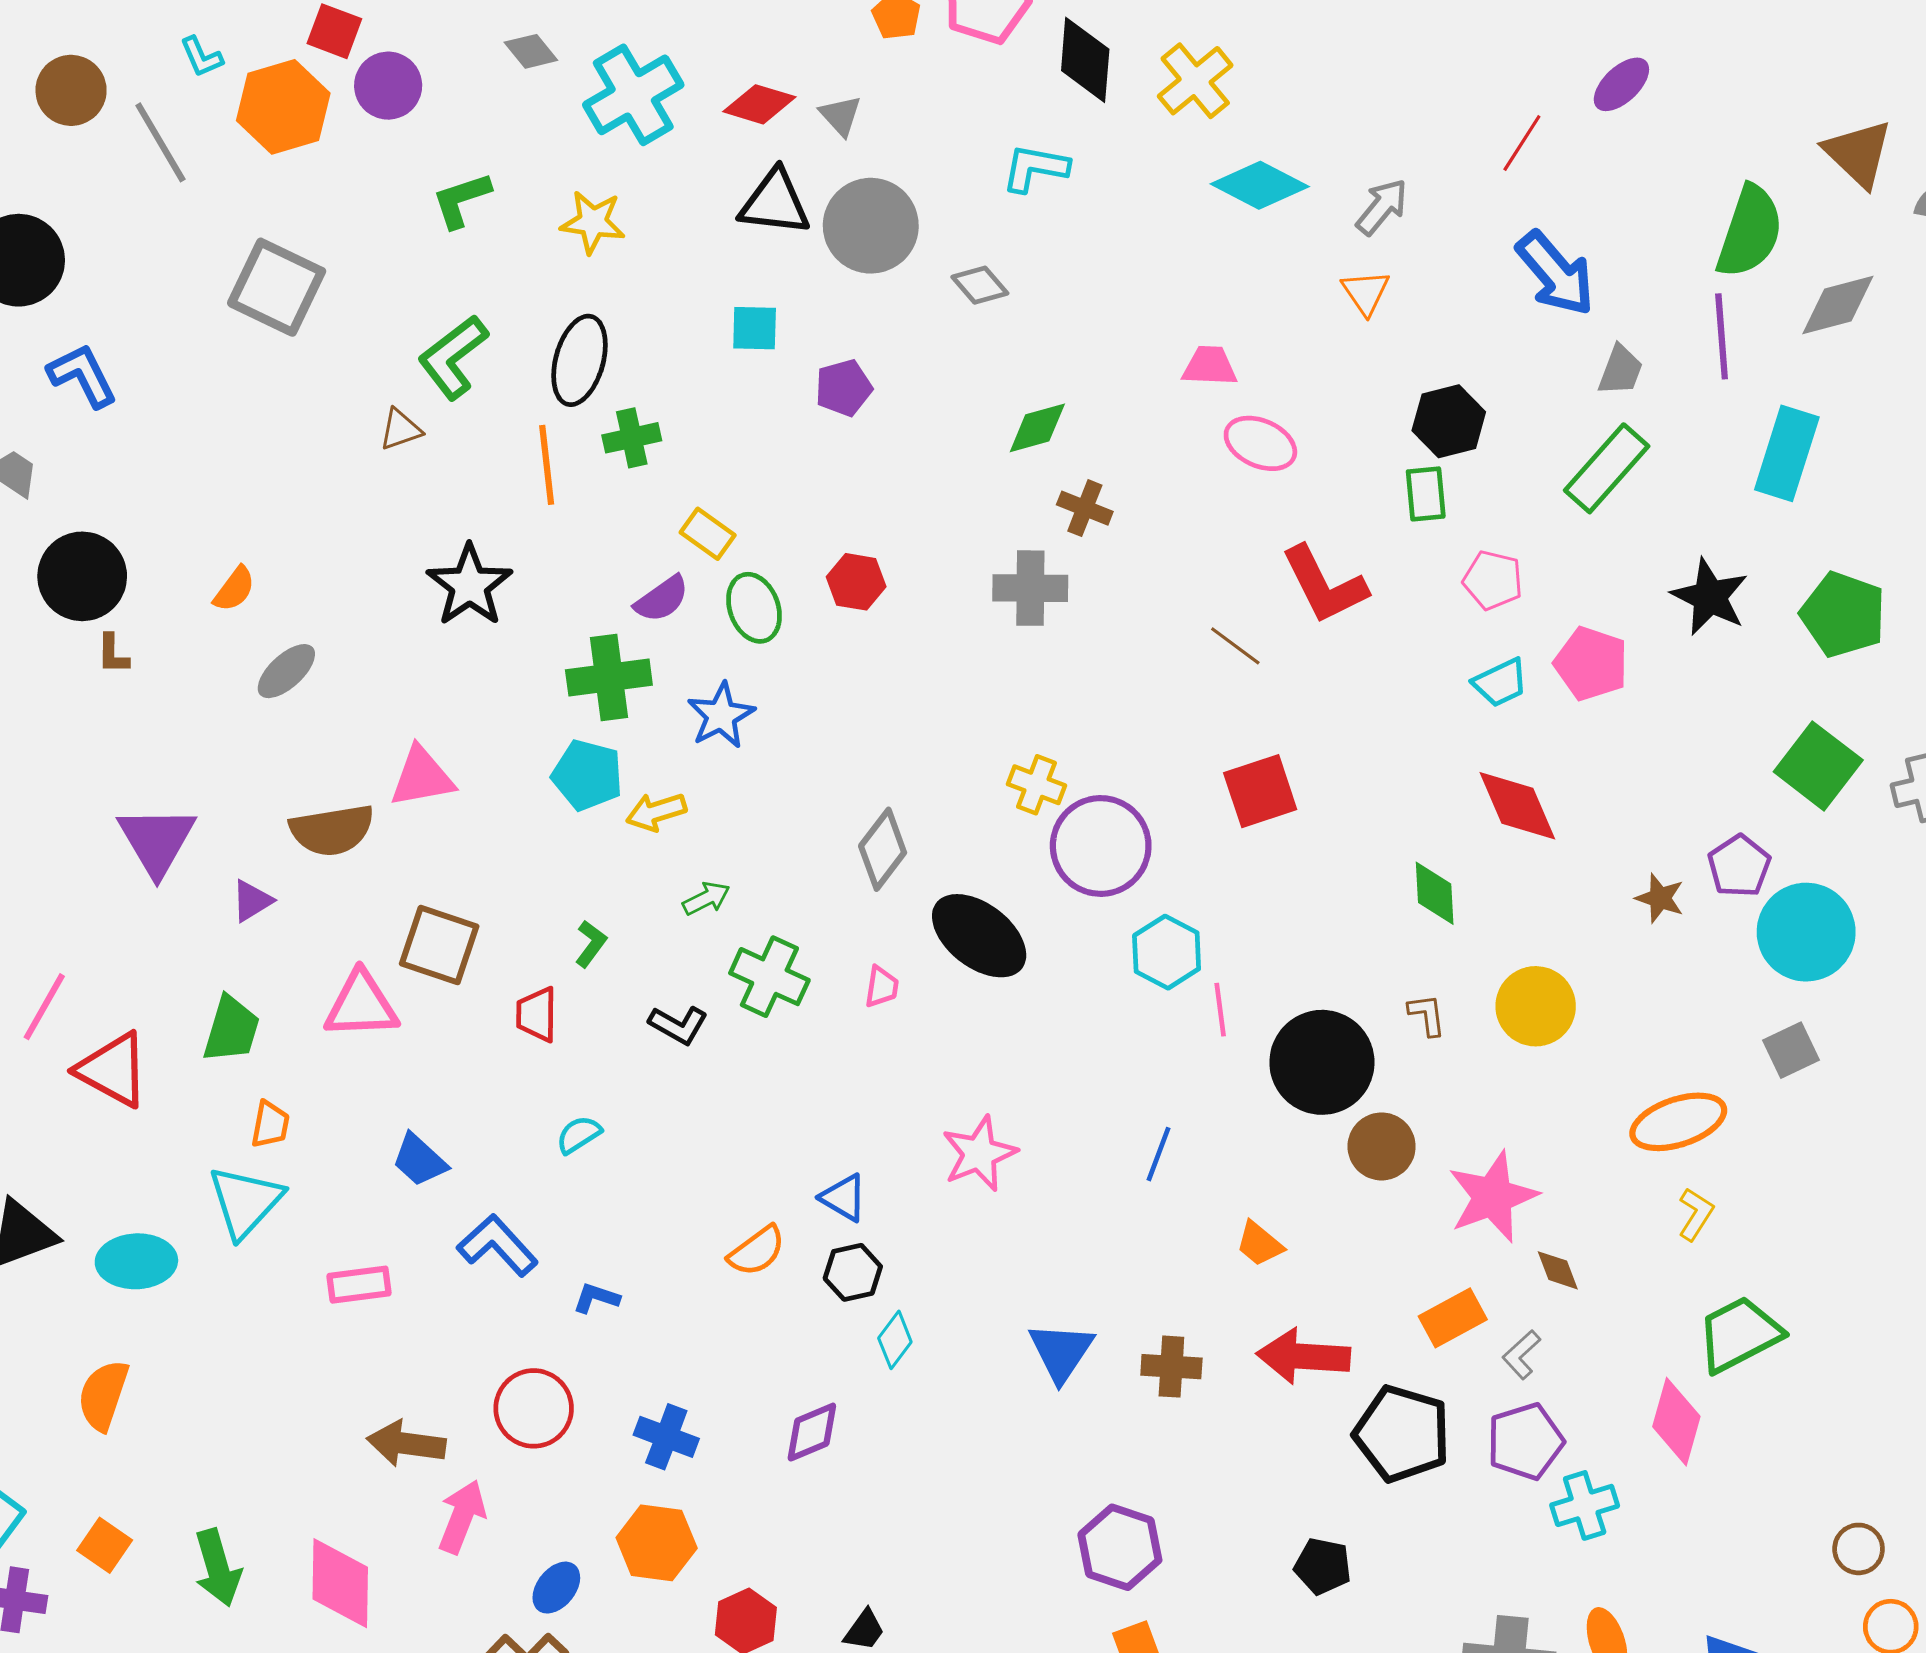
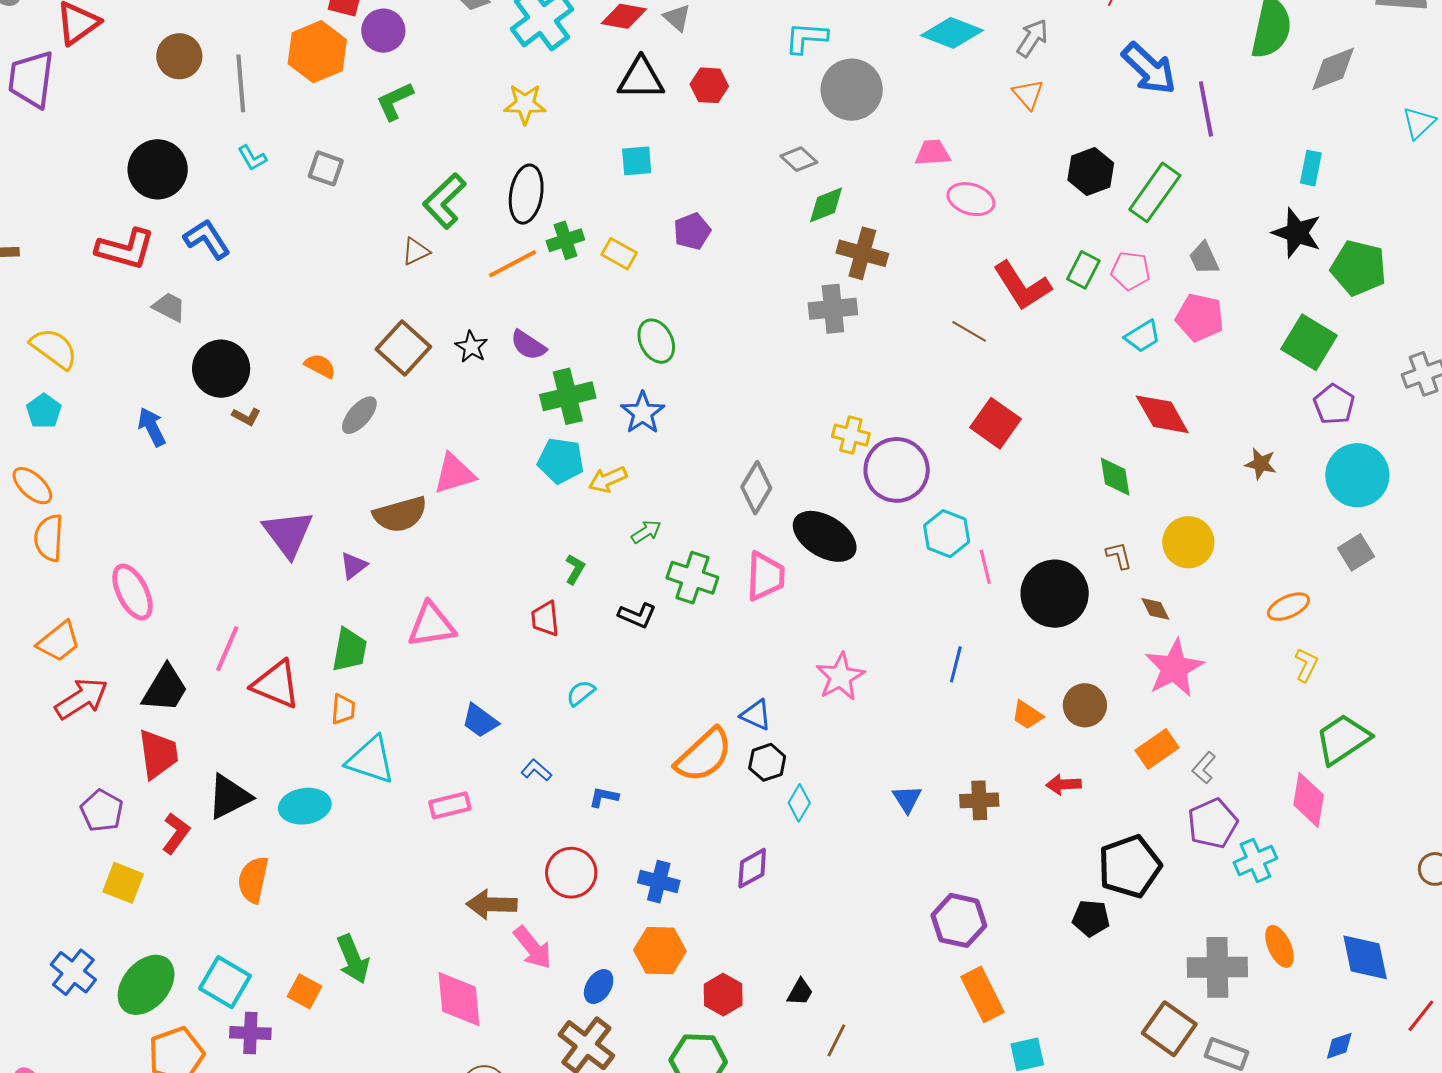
cyan L-shape: (201, 57) -> (252, 158), moved
gray line: (160, 142) -> (241, 83), turned 32
green L-shape: (461, 200) -> (395, 101), moved
gray circle: (871, 226) -> (852, 90), moved
gray diamond: (980, 285) -> (799, 159), moved
gray square: (277, 287) -> (326, 168), size x0.6
purple line: (1722, 336) -> (1206, 109), moved
gray trapezoid: (1620, 370) -> (1204, 258), moved, turned 141
purple pentagon: (844, 388) -> (692, 231), moved
cyan rectangle: (1787, 453) -> (1311, 168), size x0.6
orange line: (547, 465) -> (512, 264), turned 75
green rectangle: (1607, 468) -> (1155, 192), moved
green rectangle: (1426, 494) -> (1083, 270), moved, turned 39
brown cross: (1085, 508) -> (862, 253), size x1.4
yellow rectangle: (708, 534) -> (619, 254), moved
red hexagon: (856, 582) -> (709, 85), moved
black star: (470, 585) -> (471, 347), size x0.6
orange semicircle: (234, 589) -> (320, 366), turned -92
black star: (1710, 597) -> (1297, 233), moved
purple semicircle: (662, 599) -> (528, 345), moved, turned 75
brown L-shape: (113, 654) -> (246, 416), turned -56
green square: (1818, 766) -> (1309, 342), moved
red square: (1260, 791) -> (995, 423), turned -30
purple pentagon: (1739, 866) -> (1334, 404), moved
brown square: (439, 945) -> (403, 348), moved, turned 30
pink trapezoid: (882, 987) -> (765, 576), size x1.8
orange ellipse: (1678, 1122) -> (1288, 607), size x0.7
orange trapezoid: (270, 1124) -> (343, 709), moved
brown circle: (1382, 1146) -> (1085, 705), moved
cyan triangle: (245, 1202) -> (371, 760), turned -48
blue L-shape: (498, 1245) -> (536, 770), size x0.6
orange semicircle: (757, 1251) -> (704, 755), size x1.6
brown diamond: (1558, 1270) -> (1155, 609), moved
blue triangle: (1061, 1352) -> (907, 799), size x0.7
red arrow: (1303, 1356) -> (1064, 784), size x0.6
orange semicircle: (103, 1395) -> (253, 880), moved
black pentagon: (1402, 1434) -> (1130, 866), moved, turned -30
pink arrow: (462, 1517) -> (533, 948), turned 126
green arrow: (218, 1568) -> (353, 959), moved

